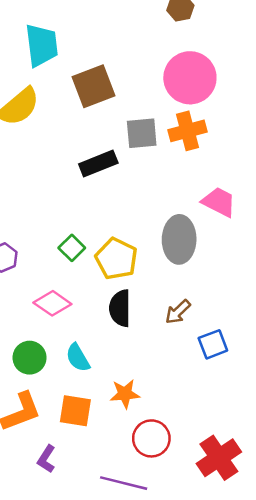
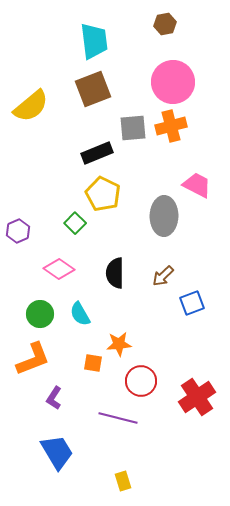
cyan trapezoid: (42, 45) -> (94, 41), moved
yellow pentagon: (116, 259) -> (103, 194), moved
orange square: (75, 411) -> (93, 363), moved, size x0.7

